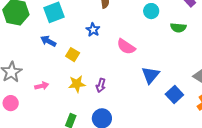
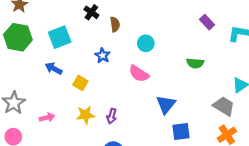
cyan circle: (151, 11) -> (146, 43), moved
green semicircle: (178, 28) -> (195, 63), moved
blue square: (174, 95) -> (181, 131), moved, turned 36

